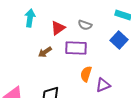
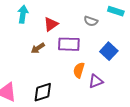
gray semicircle: (85, 25) -> (91, 21), moved
blue square: (119, 40) -> (109, 51), moved

